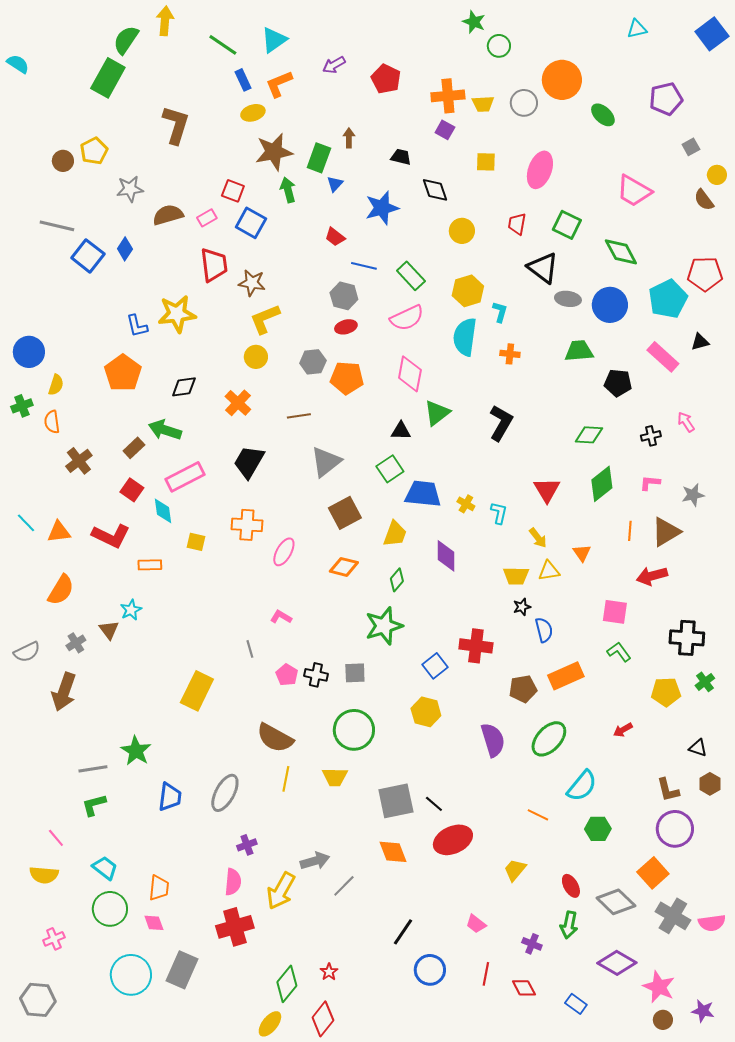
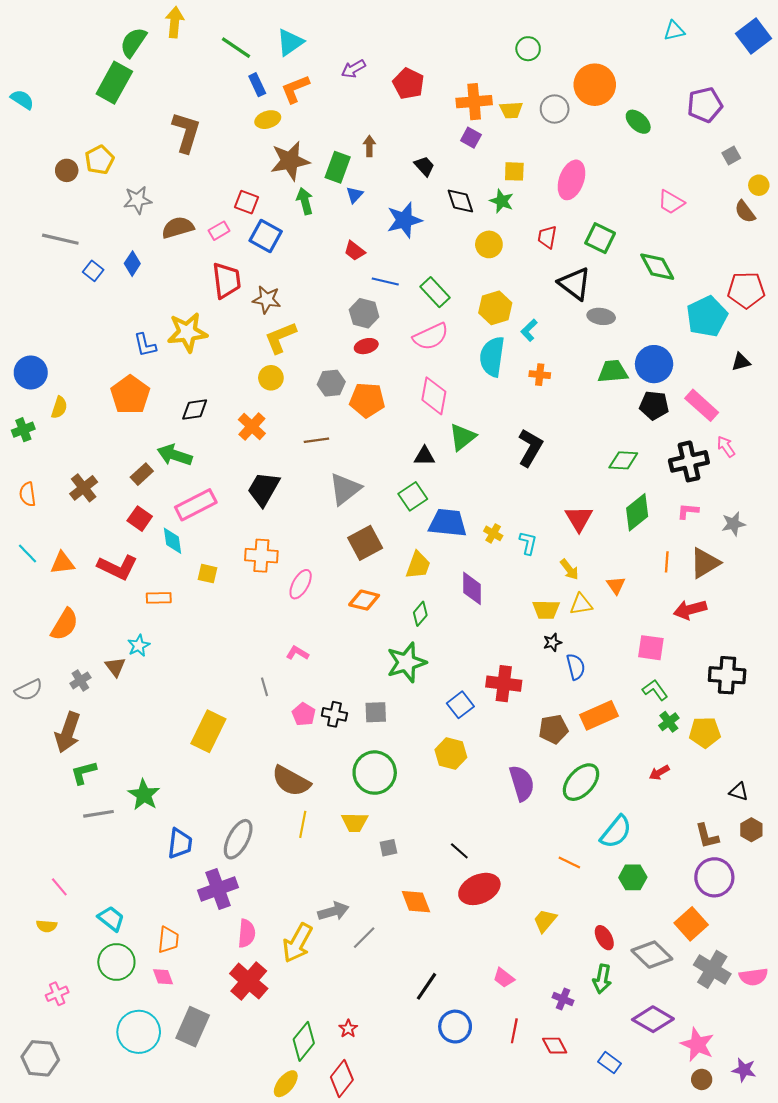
green star: (474, 22) -> (502, 201), moved
cyan semicircle: (18, 64) -> (22, 99), moved
black trapezoid: (401, 157) -> (424, 166), turned 35
pink trapezoid: (634, 191) -> (671, 202), size x0.7
blue square: (88, 256) -> (93, 271), size x0.6
blue circle: (610, 305) -> (654, 364), moved
cyan L-shape: (500, 312) -> (529, 330), turned -150
pink rectangle: (663, 357) -> (702, 405), moved
orange semicircle: (52, 422) -> (28, 494), moved
black cross: (651, 436) -> (689, 461), size x1.8
green cross: (705, 682) -> (669, 722), moved
gray square: (396, 801) -> (388, 848), moved, size x0.5
green L-shape: (94, 805) -> (84, 773), moved
purple cross: (247, 845) -> (218, 889), moved, size x1.8
yellow semicircle: (44, 875) -> (47, 926), size x0.7
red cross: (235, 927) -> (249, 981), turned -33

